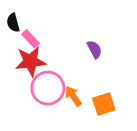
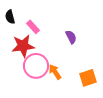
pink rectangle: (30, 39) -> (33, 27), moved
orange square: (104, 104) -> (88, 78), moved

